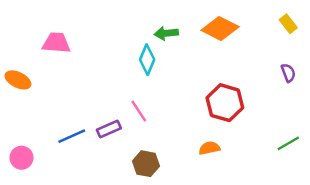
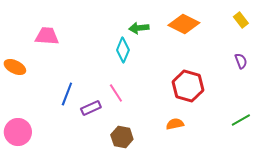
blue line: (72, 136) -> (67, 94), moved, turned -45
pink circle: (22, 158) -> (18, 132), size x1.4

